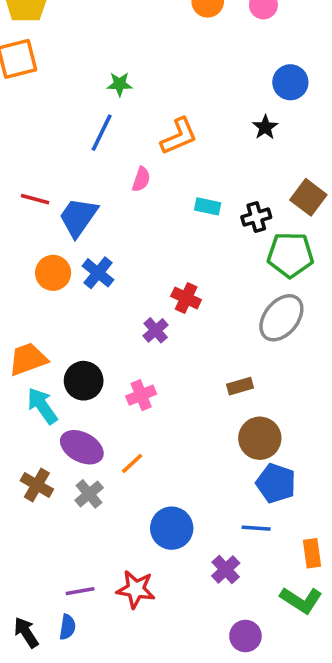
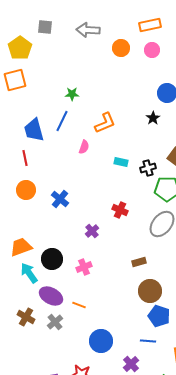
red line: (35, 199) -> (25, 158), turned 63
blue trapezoid: (78, 217) -> (34, 130), moved, turned -50
orange circle: (53, 273) -> (26, 190), moved
red cross: (186, 298) -> (120, 210), moved
orange line: (132, 463) -> (79, 305), turned 64

